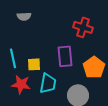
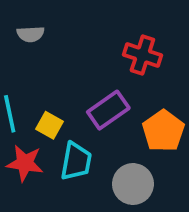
purple rectangle: (65, 56) -> (108, 110), turned 60
yellow square: (34, 64) -> (50, 125), turned 32

